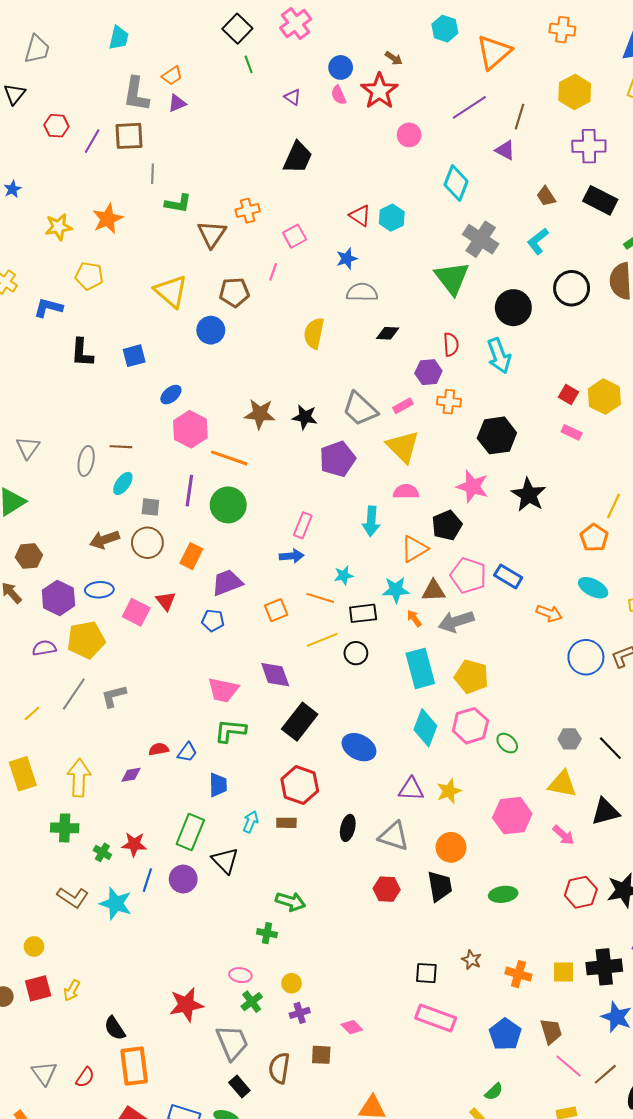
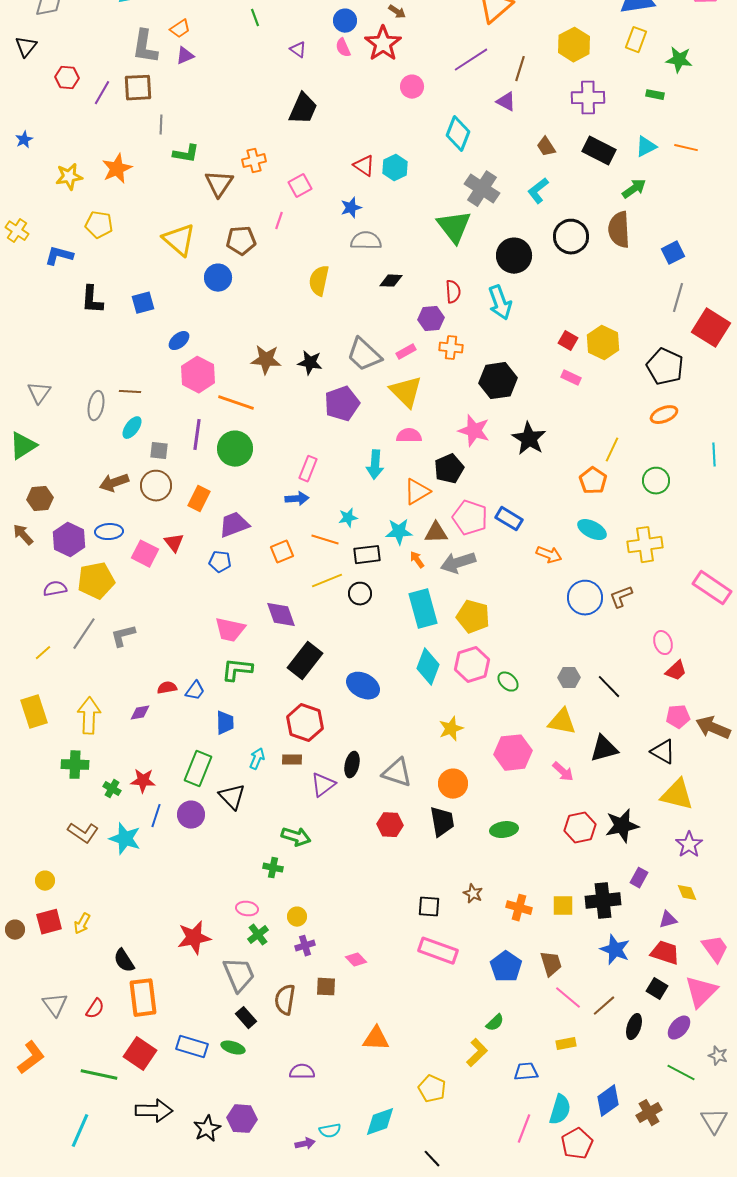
purple triangle: (411, 789) -> (323, 785), moved, turned -40

